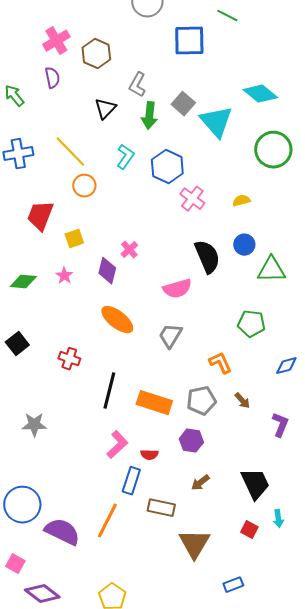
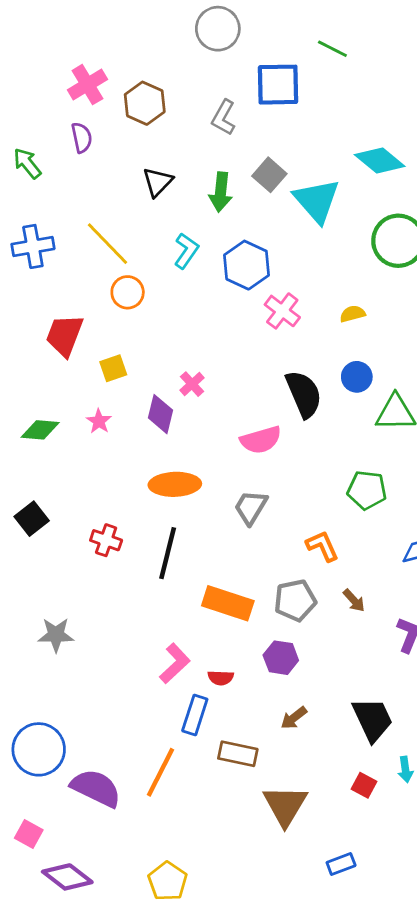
gray L-shape: (137, 85) -> (224, 118), moved
orange ellipse: (117, 320) -> (175, 484), turned -40
black line: (109, 391) -> (168, 553), moved

